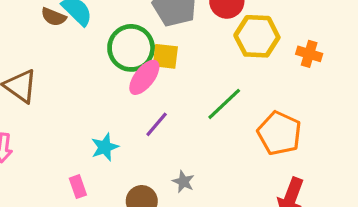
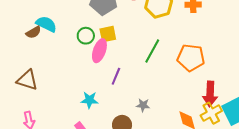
brown semicircle: (54, 17) -> (33, 32), turned -35
green circle: (131, 48) -> (86, 36), size x0.6
cyan star: (105, 147) -> (89, 100), turned -30

